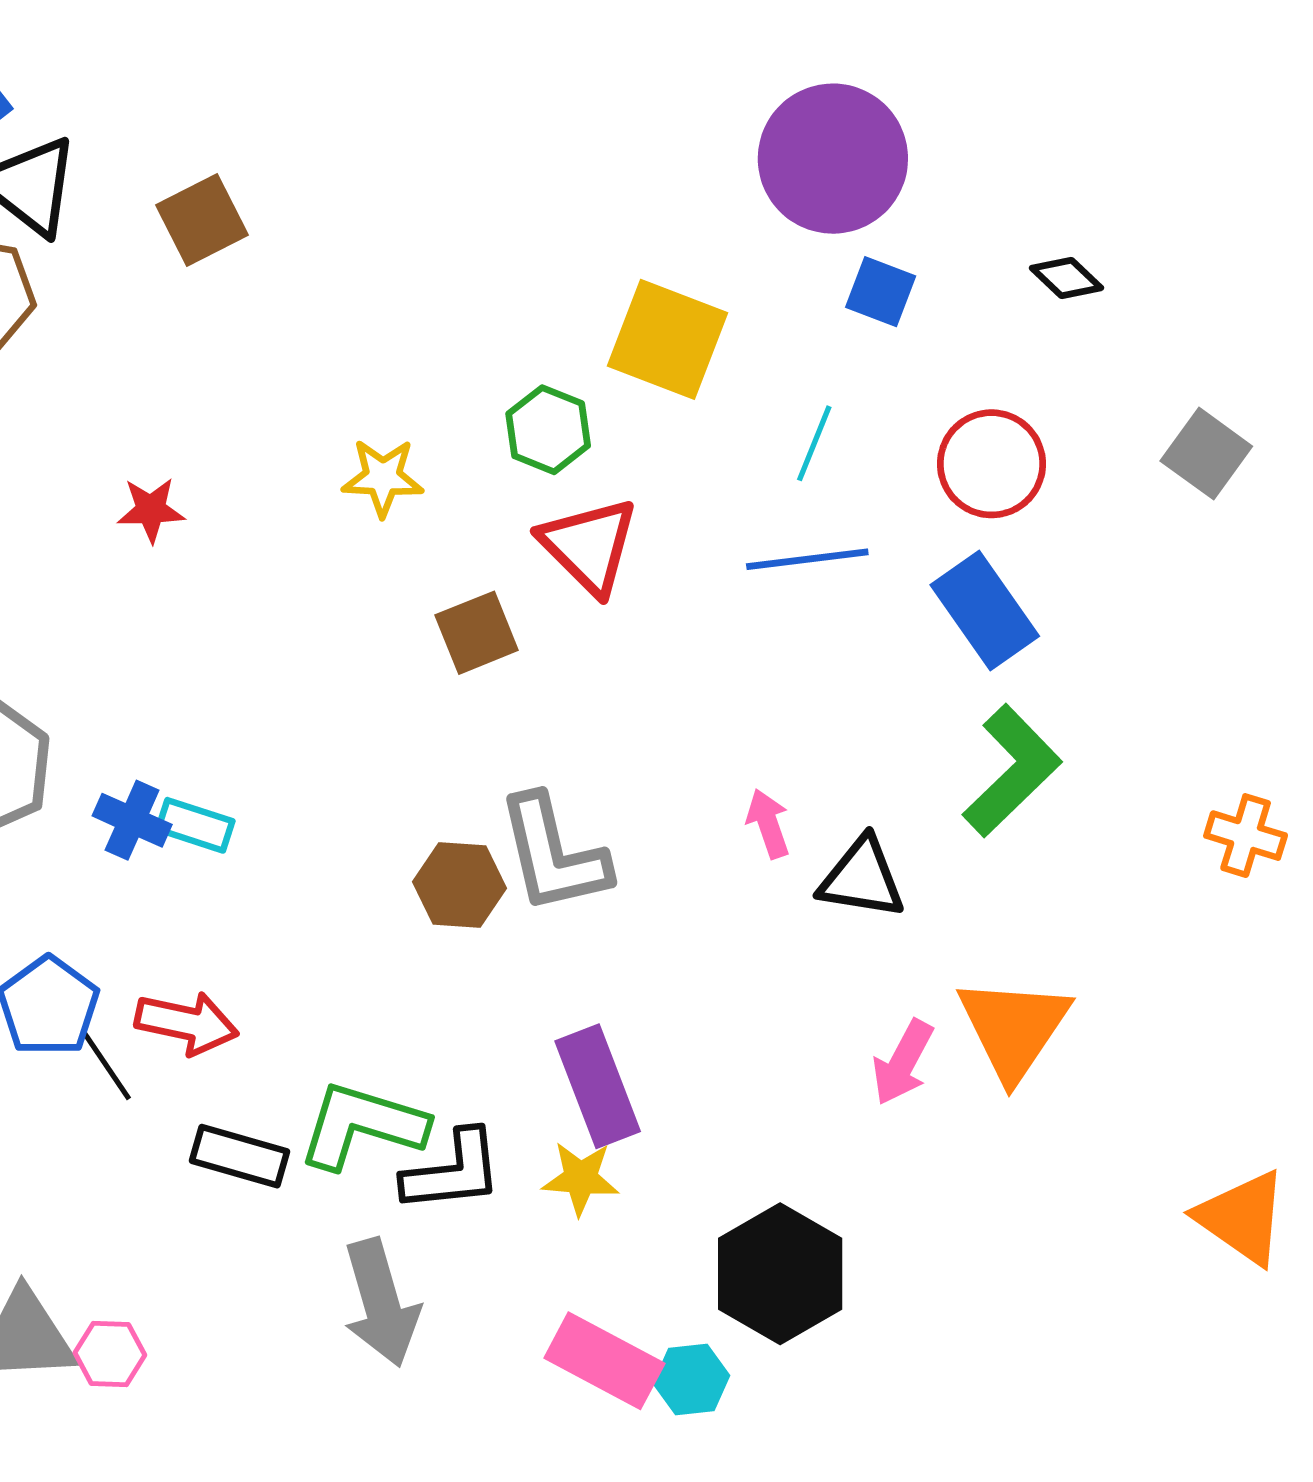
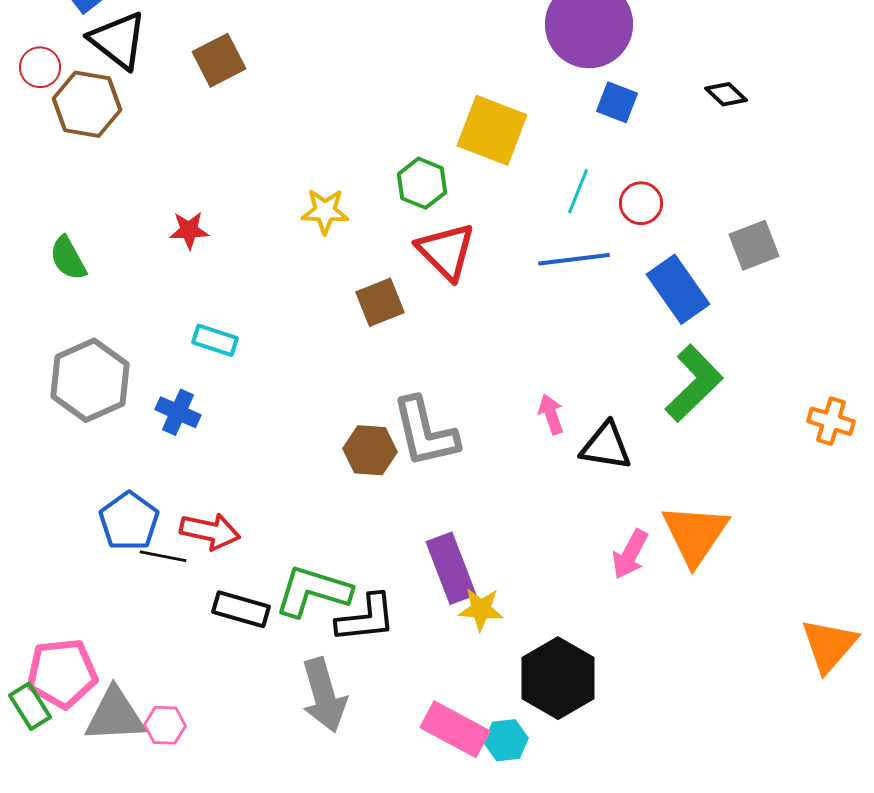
gray square: (1206, 454) -> (754, 245), moved, turned 33
red circle: (991, 464) -> (641, 203), moved, size x0.7
cyan rectangle: (195, 825) -> (215, 340), moved
black line: (106, 1066) -> (163, 556), turned -45
yellow star: (581, 1178) -> (481, 609), moved
orange triangle: (1242, 1218) -> (829, 645), turned 36

